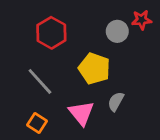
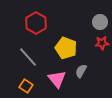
red star: (142, 20) -> (102, 43), moved
gray circle: (117, 31) -> (100, 22), moved

